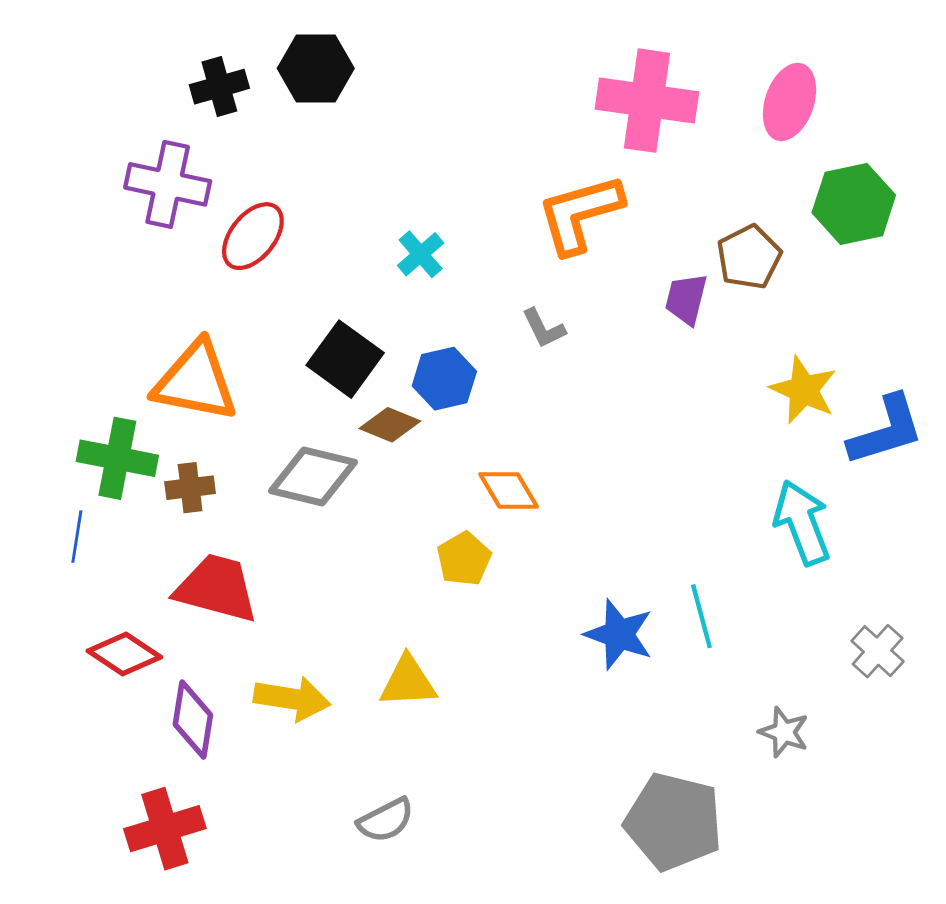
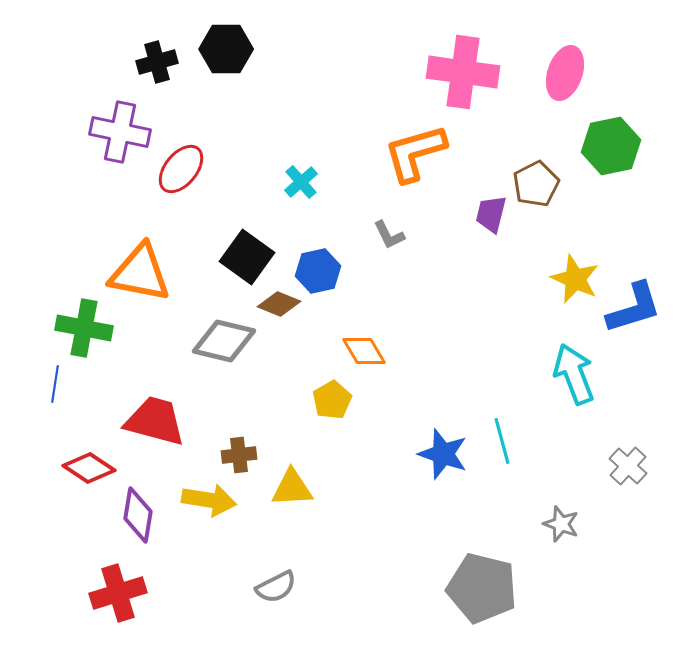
brown cross: (190, 488) -> (239, 455), moved

